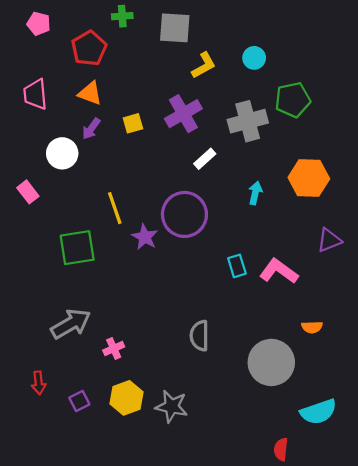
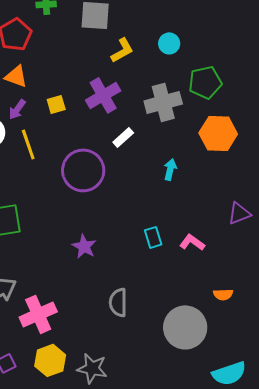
orange hexagon: (309, 178) -> (218, 133), moved
yellow line: (115, 208) -> (28, 144), moved
purple circle: (184, 214) -> (83, 170), moved
purple star: (145, 237) -> (84, 246), moved
pink L-shape: (279, 271) -> (192, 242), size x0.7
pink cross: (114, 348) -> (38, 314), size x1.8

